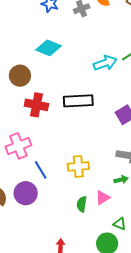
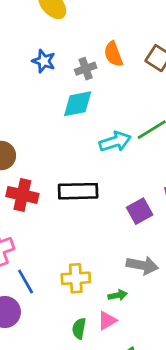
cyan diamond: (49, 48) -> (78, 104), moved, turned -35
green arrow: (121, 180) -> (118, 295), moved

